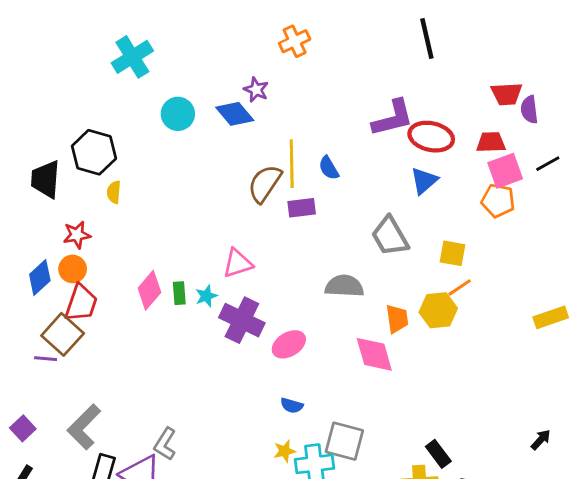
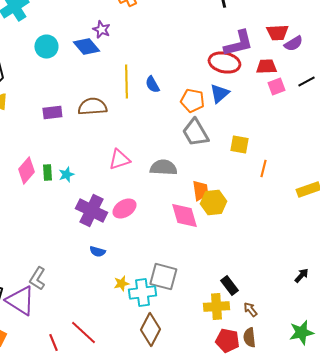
purple semicircle: (529, 110) -> (293, 44), turned -114
purple L-shape: (393, 118) -> (238, 44), moved
pink square: (505, 171) -> (276, 86), size x0.7
brown semicircle: (265, 184) -> (92, 106), moved, turned 52
orange pentagon: (498, 201) -> (192, 100), moved
purple rectangle: (302, 208) -> (52, 112), moved
pink triangle: (238, 263) -> (119, 160), moved
orange line: (460, 287) -> (263, 168), moved, turned -42
yellow hexagon: (438, 310) -> (213, 202), moved
purple cross: (242, 320) -> (91, 210), moved
blue semicircle: (292, 406) -> (97, 252), moved

